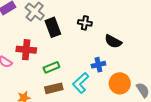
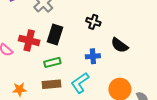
black rectangle: (53, 27) -> (55, 35), moved, turned 30
blue cross: (98, 65) -> (93, 56), moved

